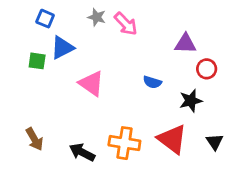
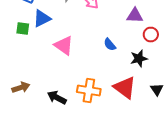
blue semicircle: (152, 82) -> (110, 44), turned 32
brown arrow: (34, 139) -> (21, 88), turned -78

